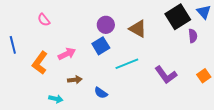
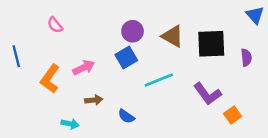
black square: (178, 17) -> (211, 44), moved, turned 30
purple semicircle: (193, 36) -> (246, 57), moved
orange square: (204, 76) -> (233, 115), moved

